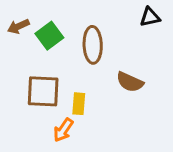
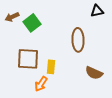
brown ellipse: (93, 45) -> (78, 40), moved
brown semicircle: (130, 82) -> (94, 73), moved

